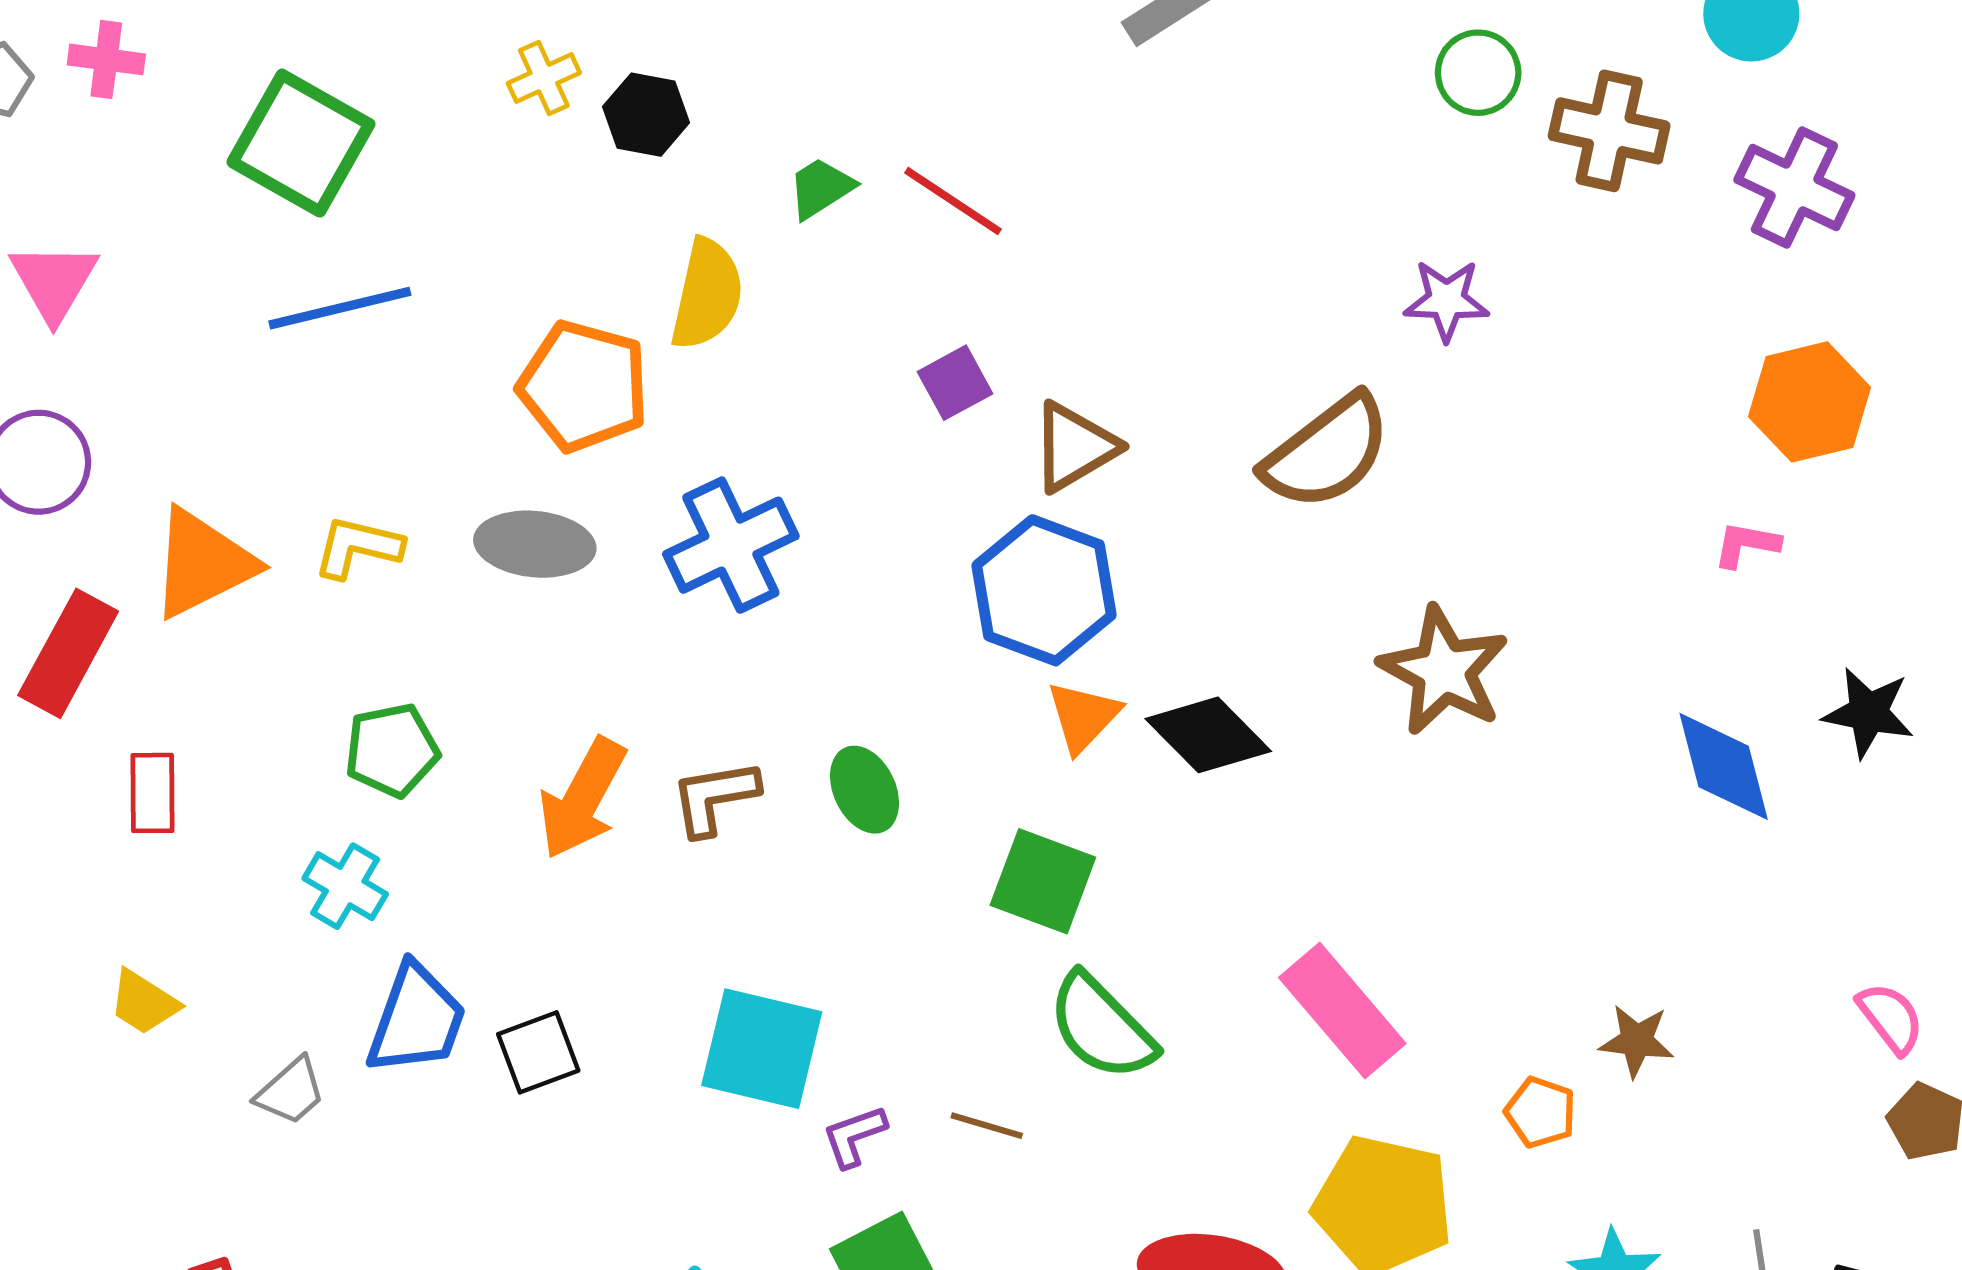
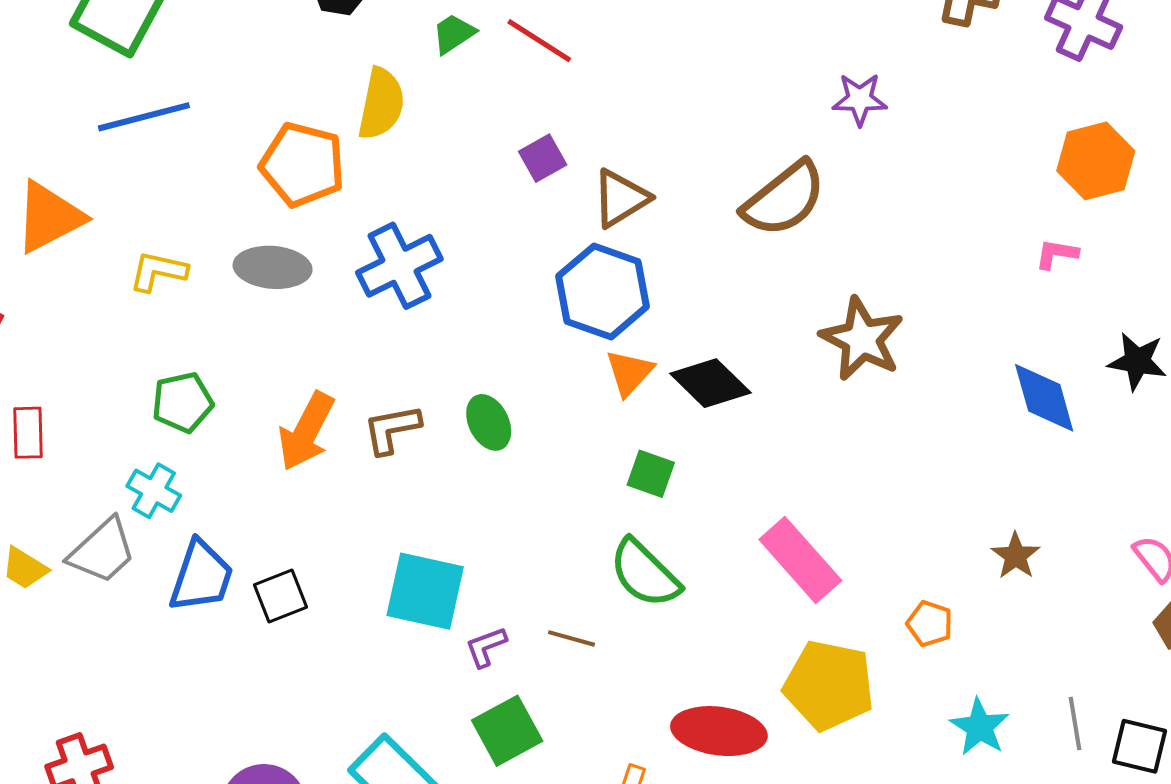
orange triangle: (203, 563) -> (49, 217), moved
green square: (1043, 881) -> (651, 474), moved, size x0.7
brown star: (1637, 1041) -> (1016, 556), moved, turned 30
gray trapezoid: (291, 1091) -> (102, 551), moved, size x1.5

